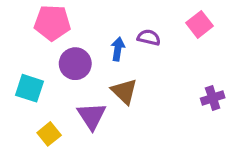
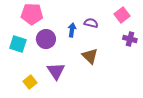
cyan square: (29, 88) -> (18, 44), moved
brown triangle: (124, 91) -> (90, 56), moved
purple cross: (213, 98) -> (130, 39), moved, turned 32

